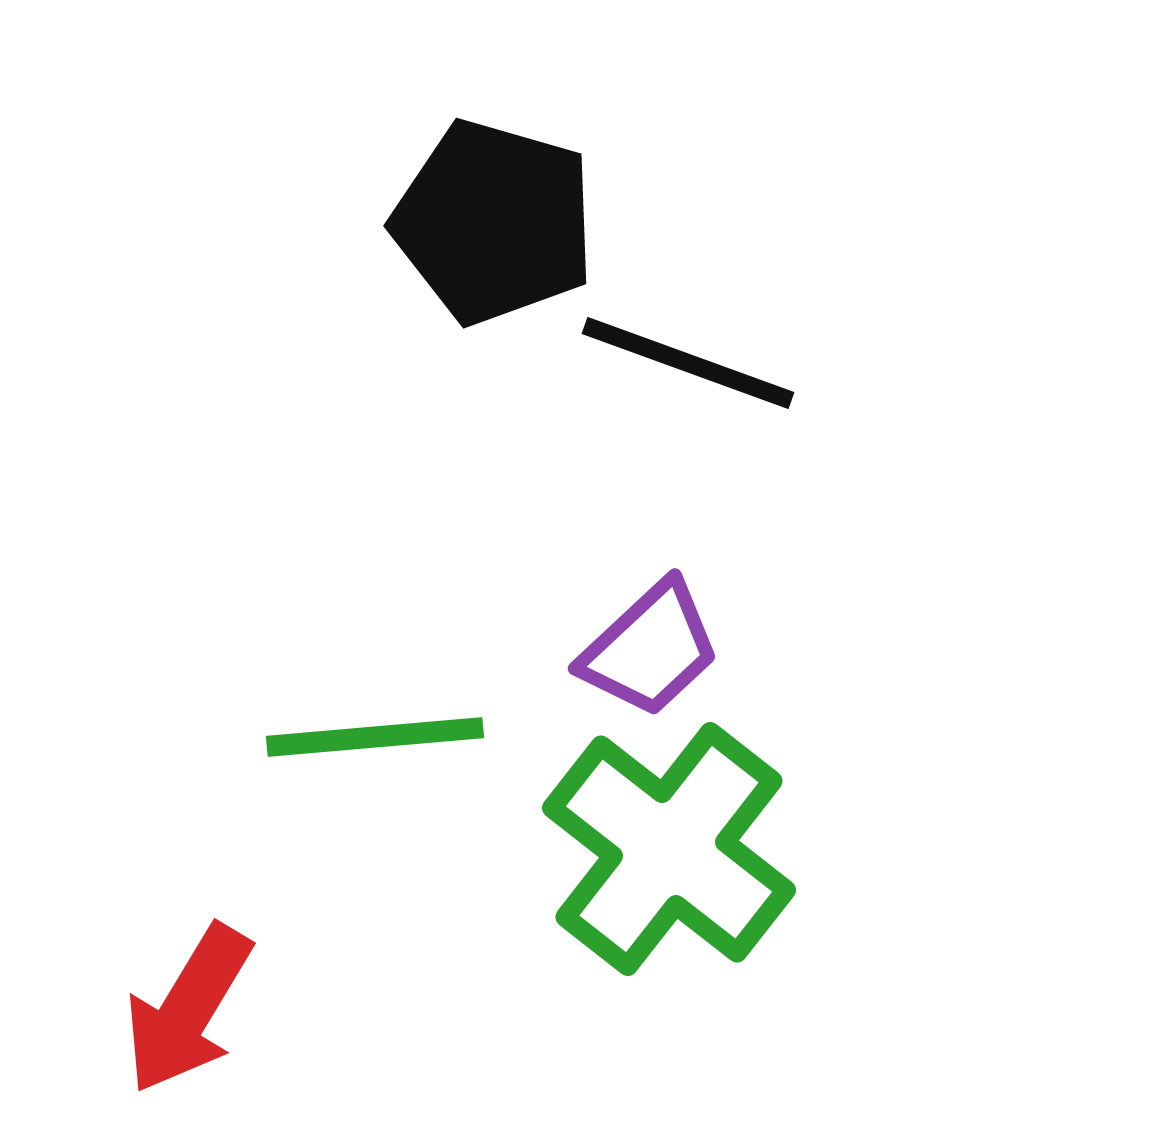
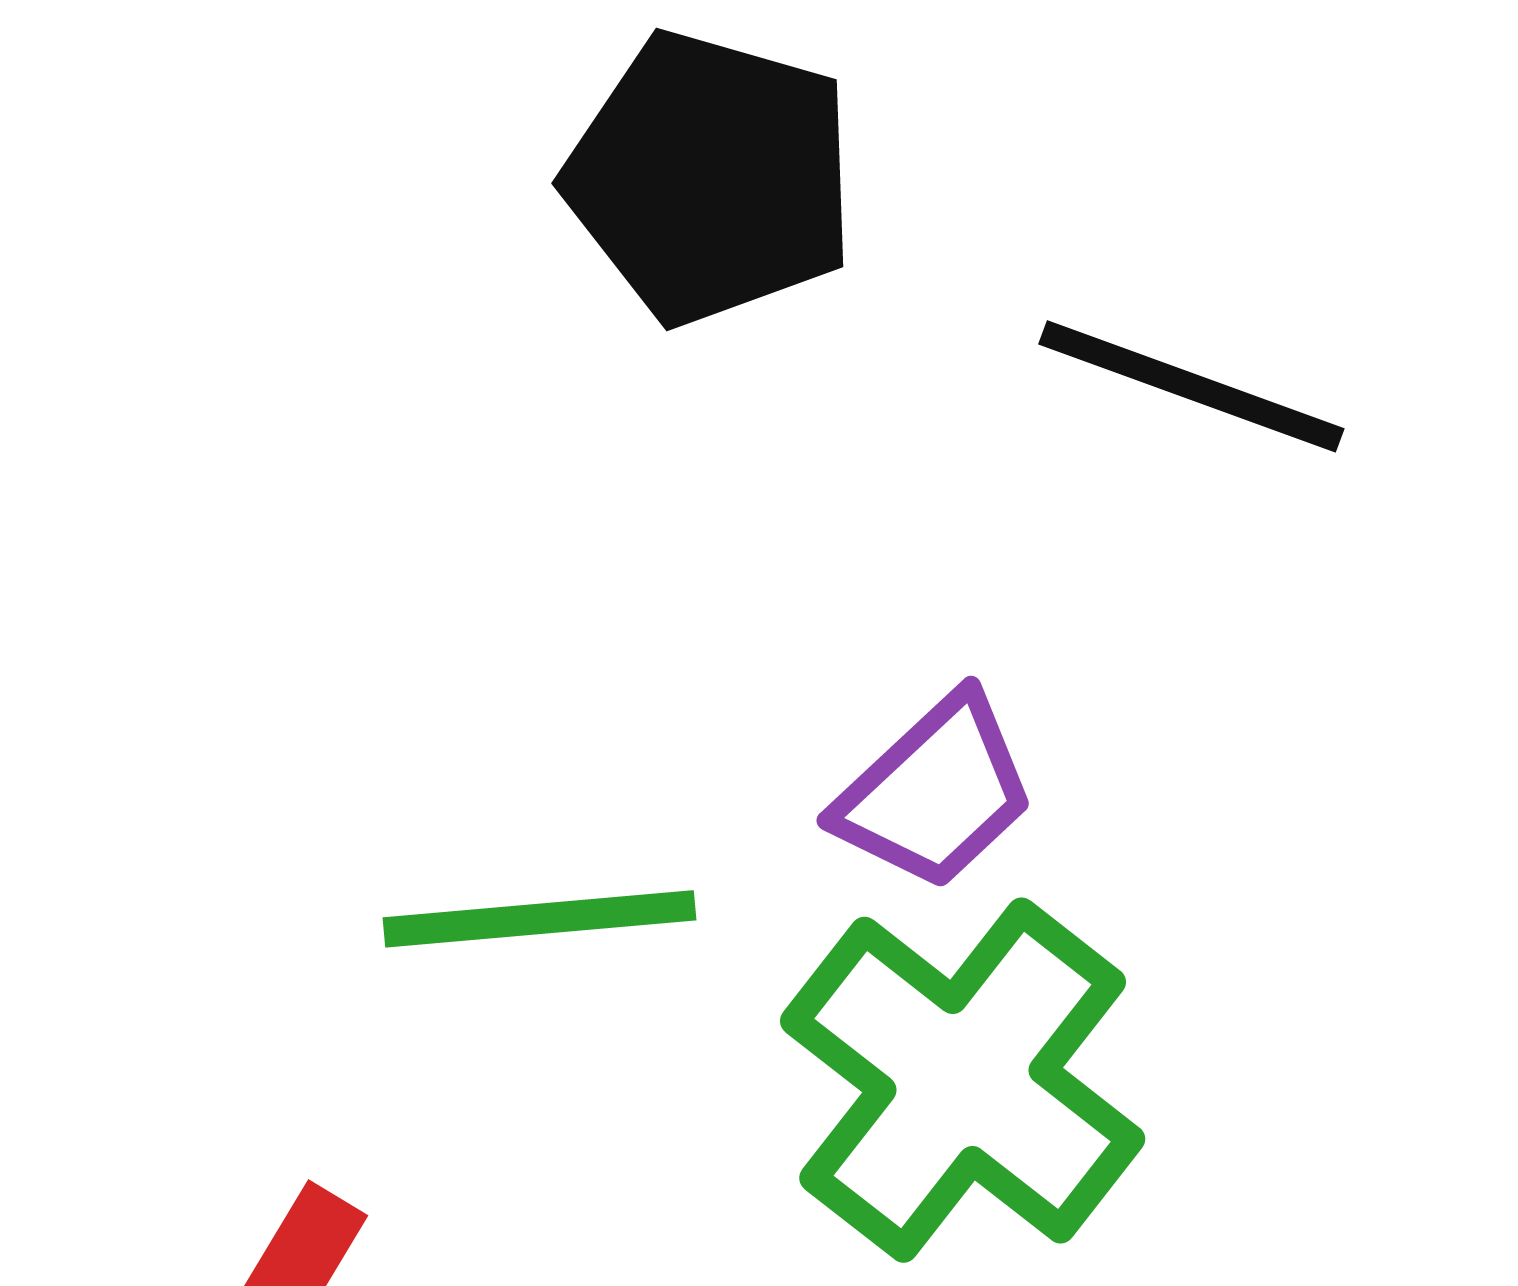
black line: (688, 363) -> (1191, 386), moved

